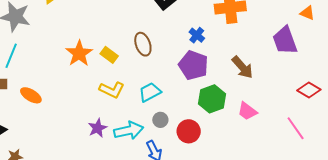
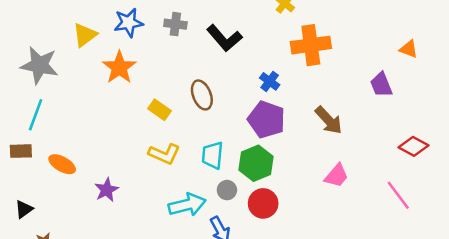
purple trapezoid: (285, 40) -> (381, 85), size x0.7
orange star: (79, 53) -> (119, 67), moved
cyan trapezoid: (150, 92) -> (213, 155), turned -55
green hexagon: (212, 99) -> (256, 163), moved
pink trapezoid: (247, 111) -> (336, 176), turned -85
purple star: (98, 128) -> (107, 190), moved

